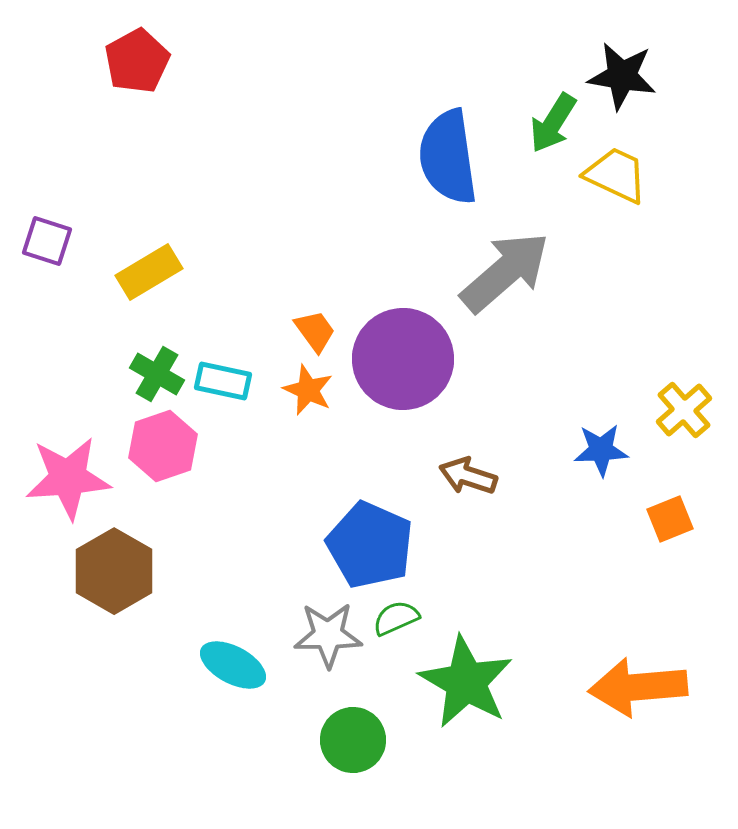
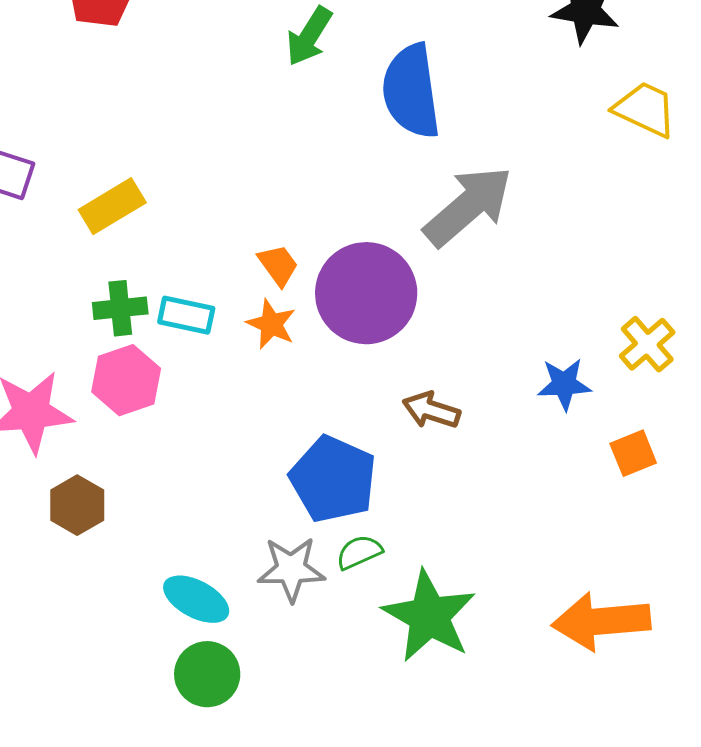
green arrow: (553, 123) -> (309, 36), moved
yellow trapezoid: (616, 175) -> (645, 109), moved
green cross: (157, 374) -> (120, 308), turned -36
brown hexagon: (114, 571) -> (77, 505), size x0.7
green circle: (353, 740) -> (207, 674), moved

